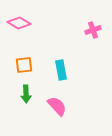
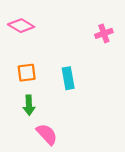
pink semicircle: (57, 106) -> (47, 134), moved

